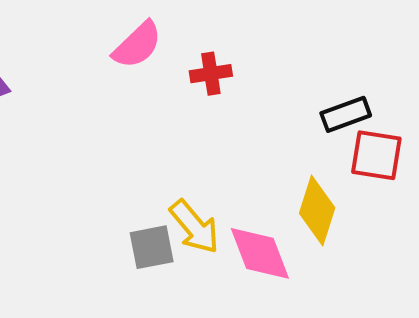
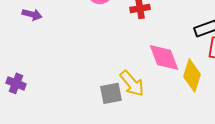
pink diamond: (260, 253) -> (164, 57), moved

